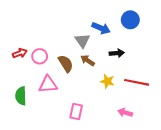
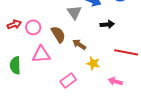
brown arrow: (88, 60) -> (79, 44), moved
yellow star: (107, 81) -> (93, 63), moved
pink rectangle: (76, 112) -> (68, 80), turned 42

